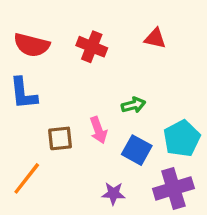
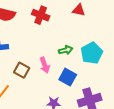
brown square: (60, 138) -> (22, 70), turned 35
cyan pentagon: (182, 138) -> (92, 53), moved

